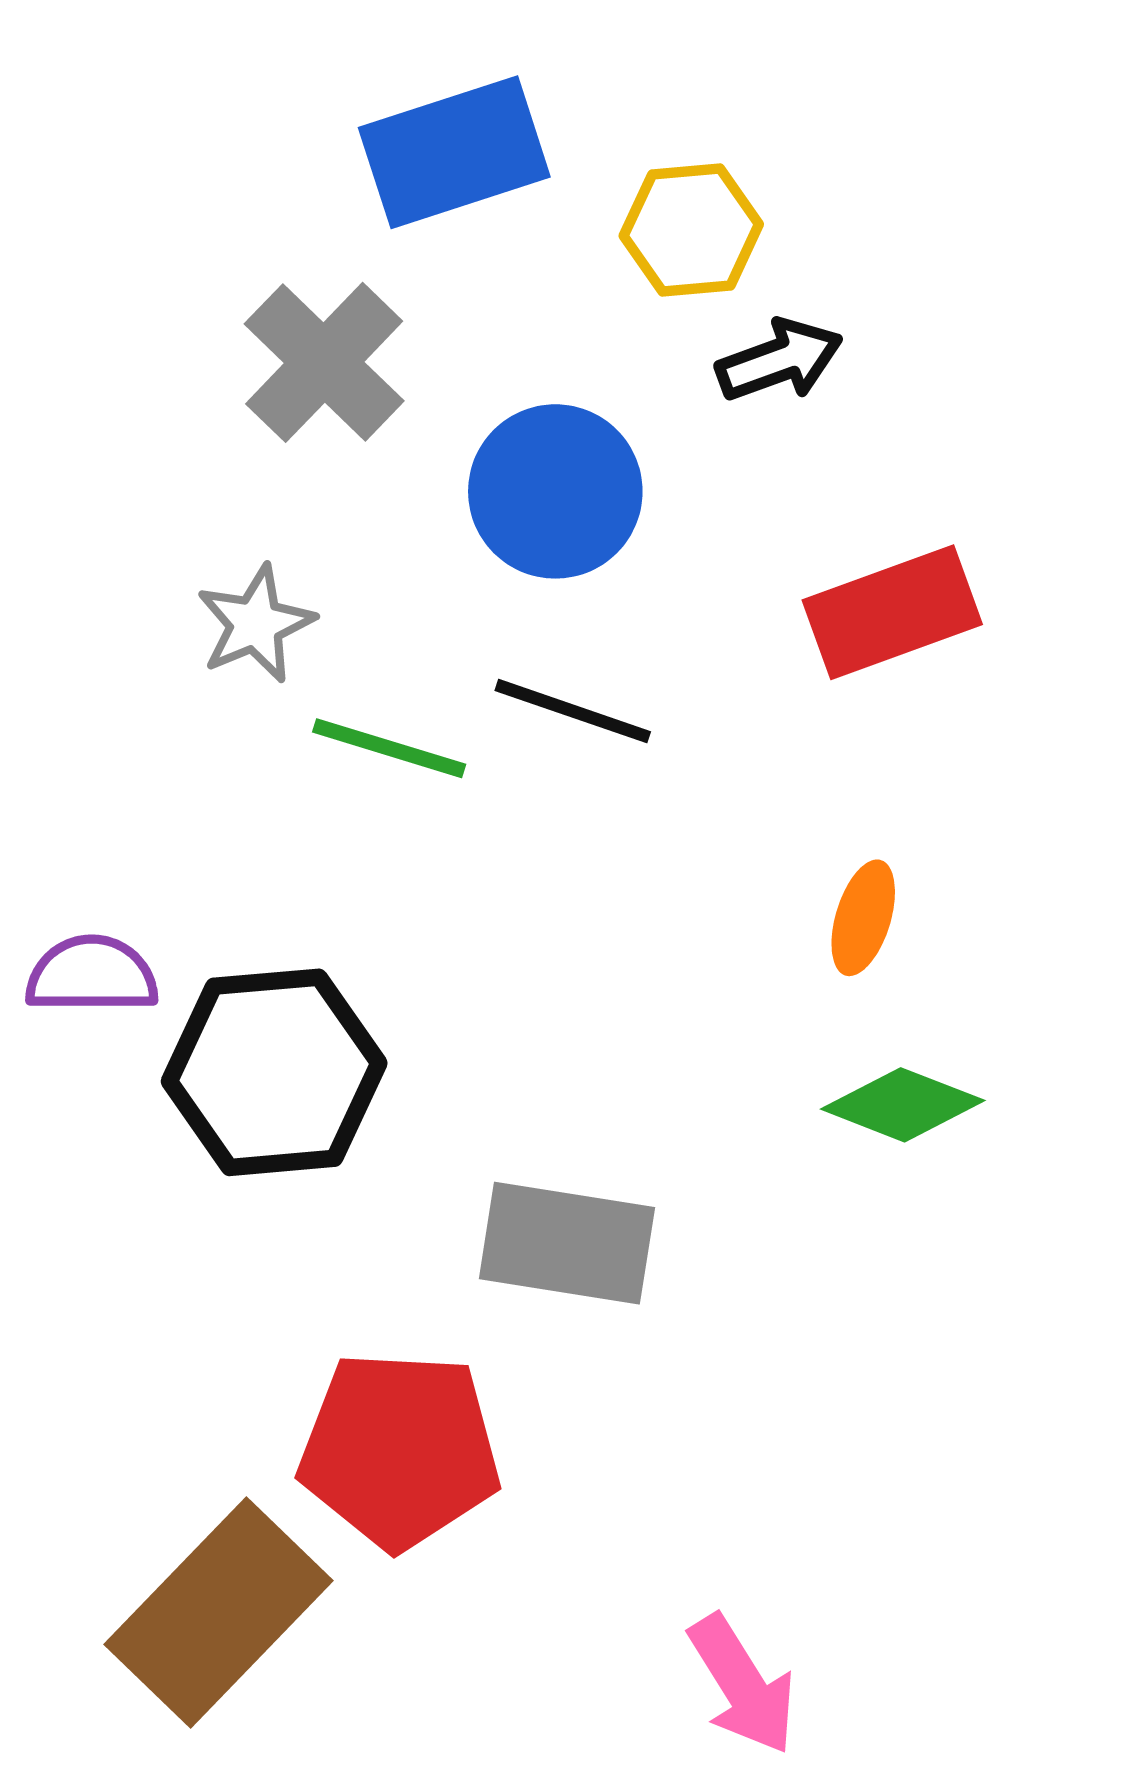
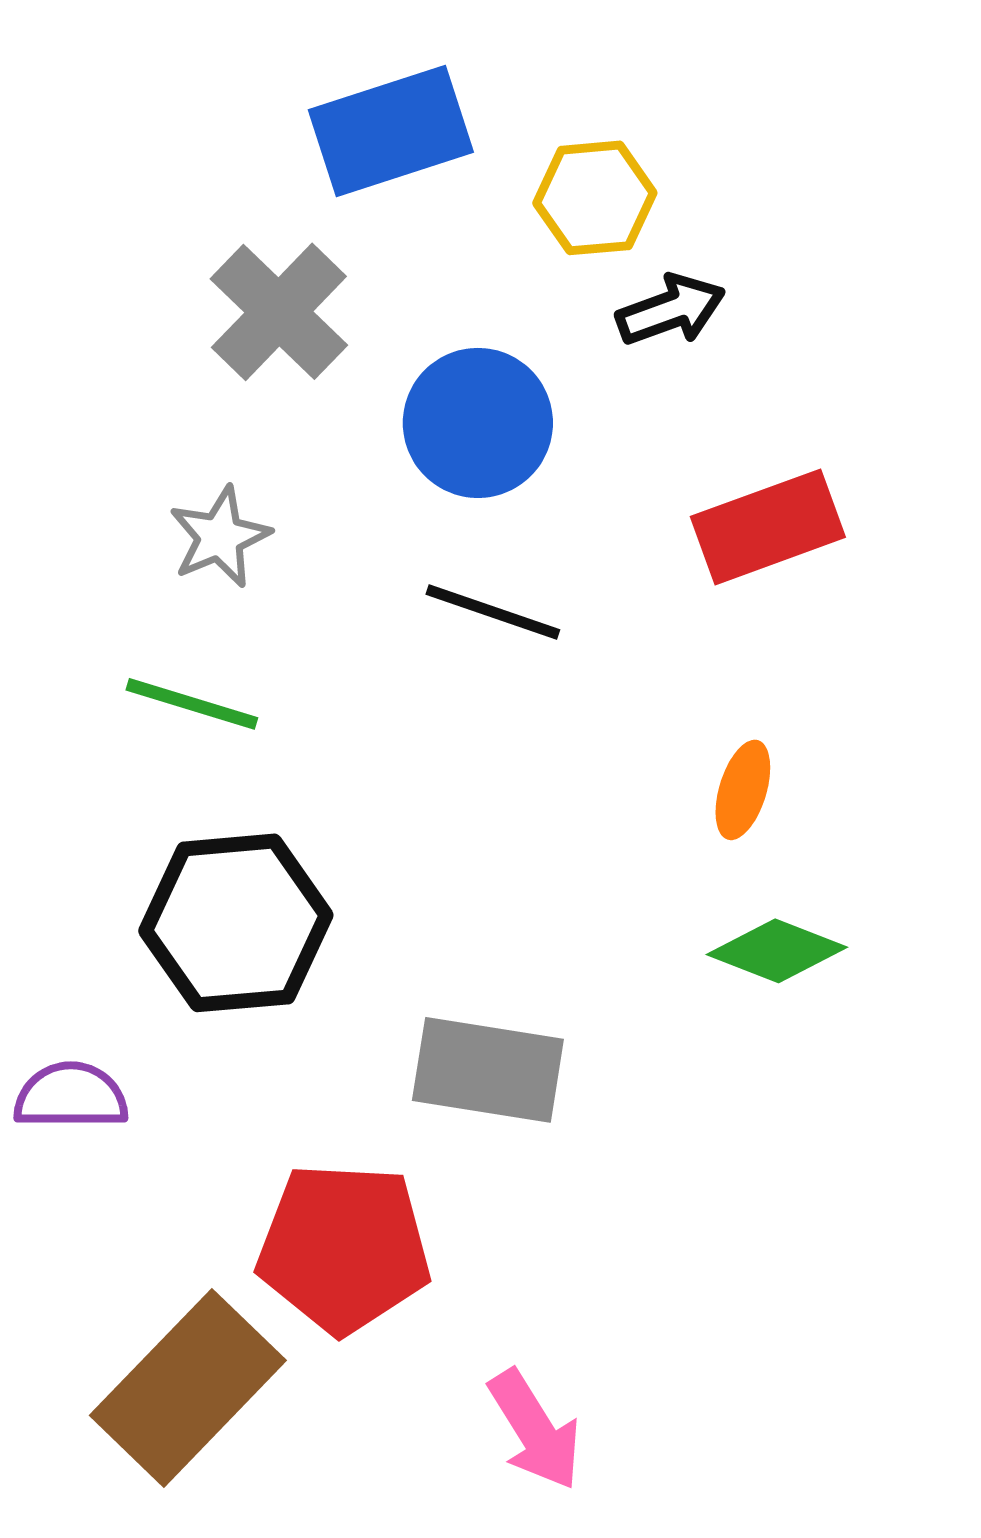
green line: (389, 748) -> (192, 704), moved
purple semicircle: (92, 975) -> (71, 1096), moved
pink arrow: (742, 1685) -> (535, 1430), moved

